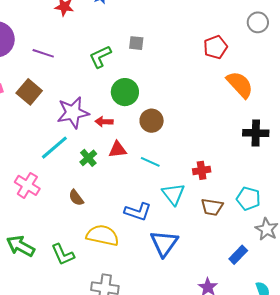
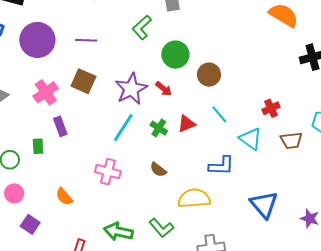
red arrow: (104, 122) -> (164, 89), turned -126
red triangle: (118, 150) -> (186, 124), moved
cyan line: (150, 162) -> (219, 114), turned 42
blue triangle: (164, 243) -> (264, 205), moved

